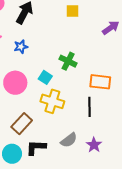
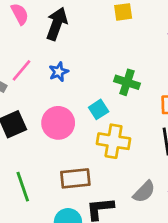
cyan square: (45, 77) -> (99, 109), turned 32
brown rectangle: (22, 124) -> (75, 178), turned 50

